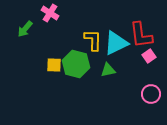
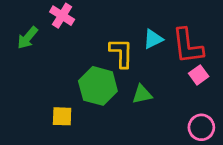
cyan triangle: (116, 43) -> (153, 39), moved, size x0.6
yellow square: (54, 65) -> (62, 116), moved

